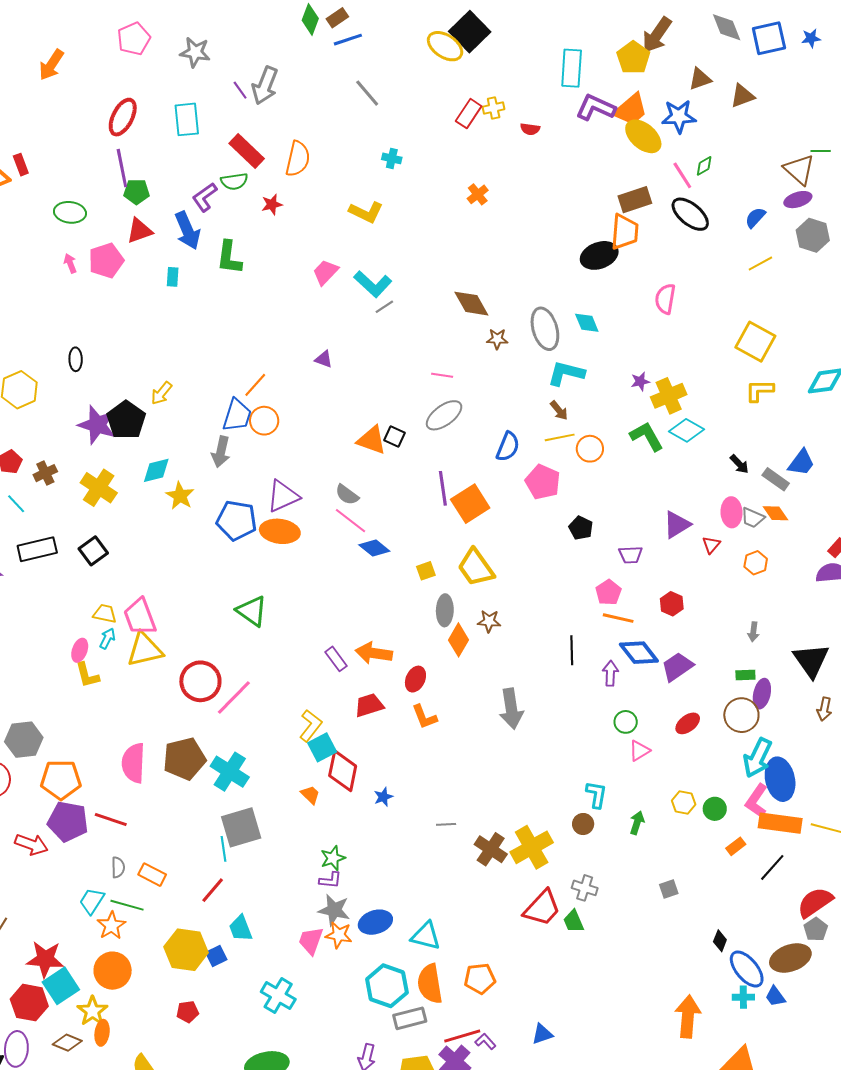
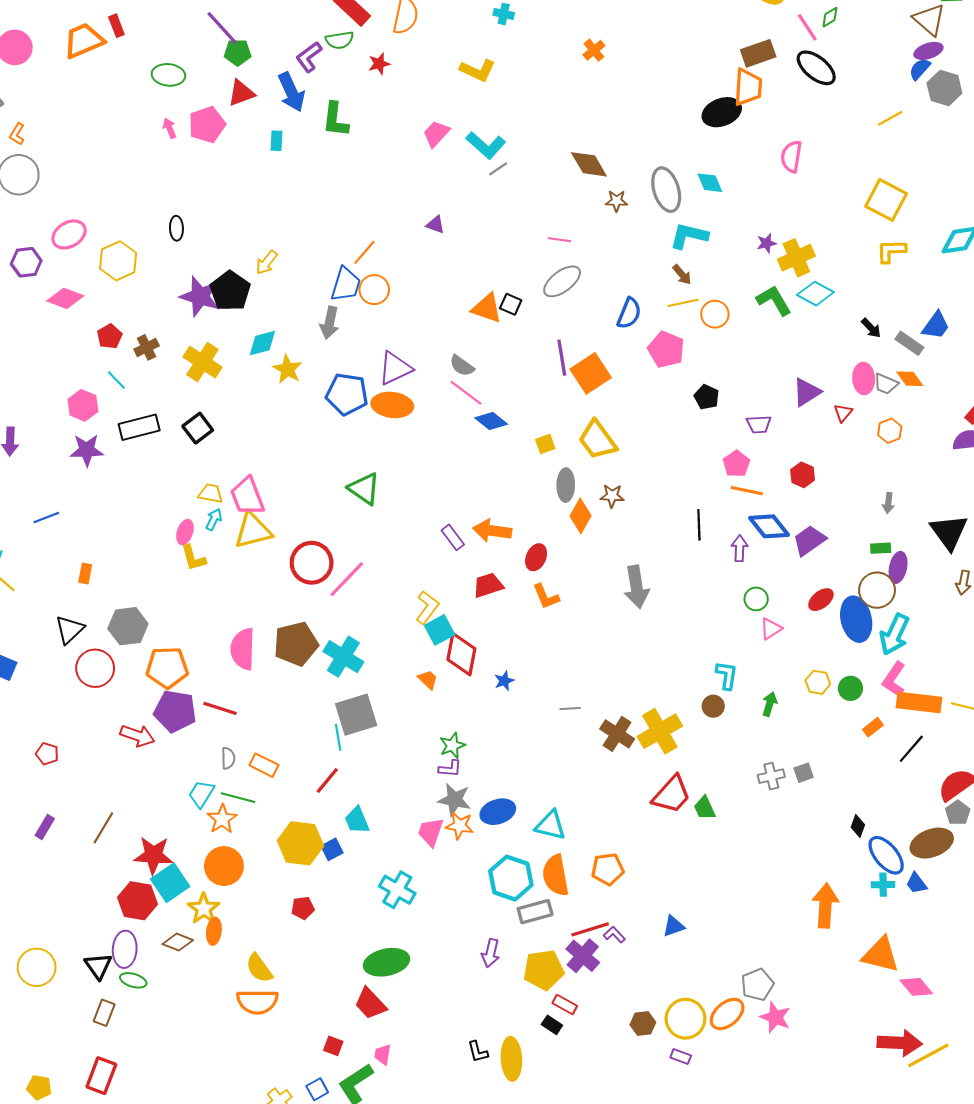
purple line: (122, 168) -> (222, 28), turned -30
blue semicircle: (755, 218) -> (920, 69), moved
blue ellipse: (780, 779) -> (856, 619), moved
gray cross: (585, 888) -> (771, 776), moved, turned -30

